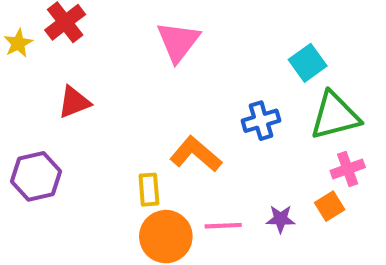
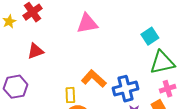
pink triangle: (178, 42) -> (87, 23), turned 40
blue cross: (261, 121) -> (126, 89), moved, size x1.4

